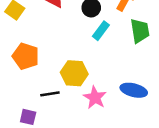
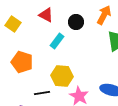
cyan rectangle: (101, 31) -> (57, 41), moved

